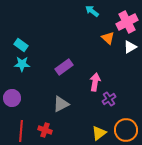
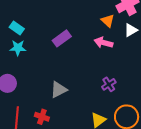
purple rectangle: (64, 67) -> (62, 38), moved
pink arrow: (95, 82) -> (104, 43), moved, turned -84

